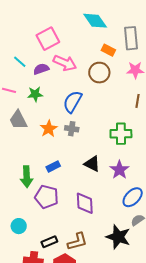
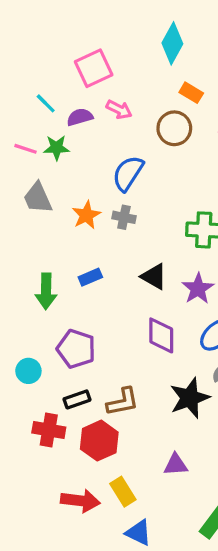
cyan diamond: (95, 21) -> (172, 43), turned 60
pink arrow: (65, 63) -> (119, 109), size x0.7
green star: (35, 94) -> (56, 148), moved
purple pentagon: (46, 197) -> (76, 349), moved
purple diamond: (85, 203) -> (161, 335), moved
black star: (118, 237) -> (190, 398), turned 30

